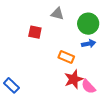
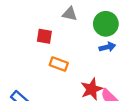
orange rectangle: (66, 57) -> (59, 64), moved

